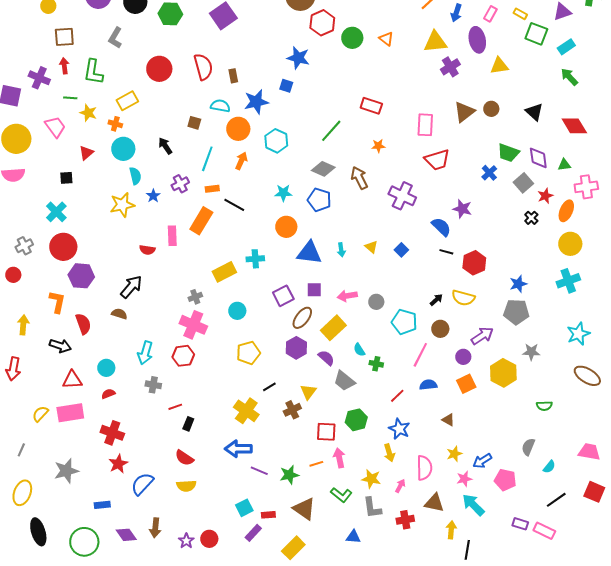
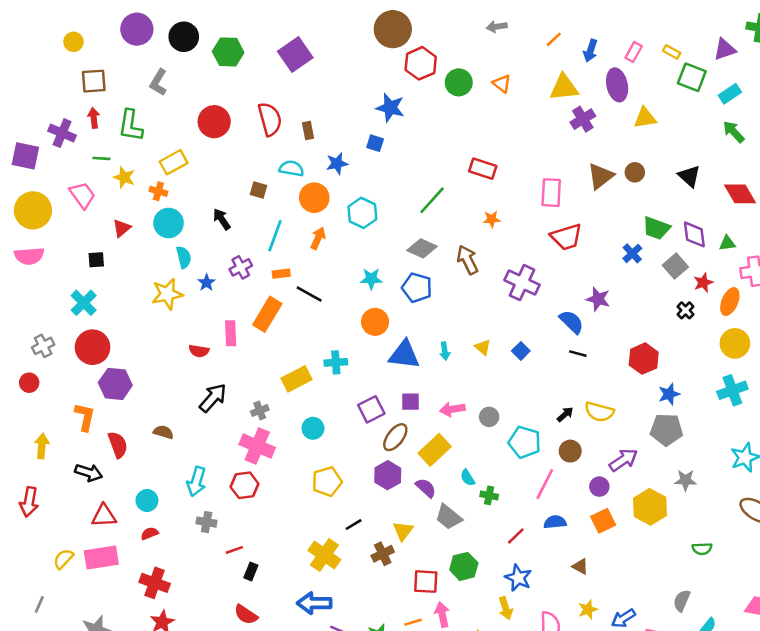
blue star: (256, 102) -> (337, 163), size x0.7
red hexagon: (474, 263) -> (644, 359), moved
black arrow: (131, 287) -> (213, 398), moved

